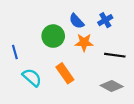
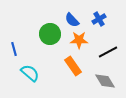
black line: (115, 55) -> (108, 52), turned -36
orange rectangle: (65, 73) -> (73, 66), moved
gray diamond: (112, 86) -> (105, 81), turned 30

